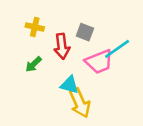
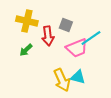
yellow cross: (35, 27) -> (27, 21), size x1.5
cyan triangle: (69, 85) -> (78, 77), moved

